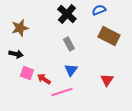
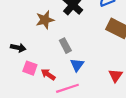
brown star: (20, 28) -> (45, 20), moved
gray rectangle: (69, 44) -> (65, 46), moved

